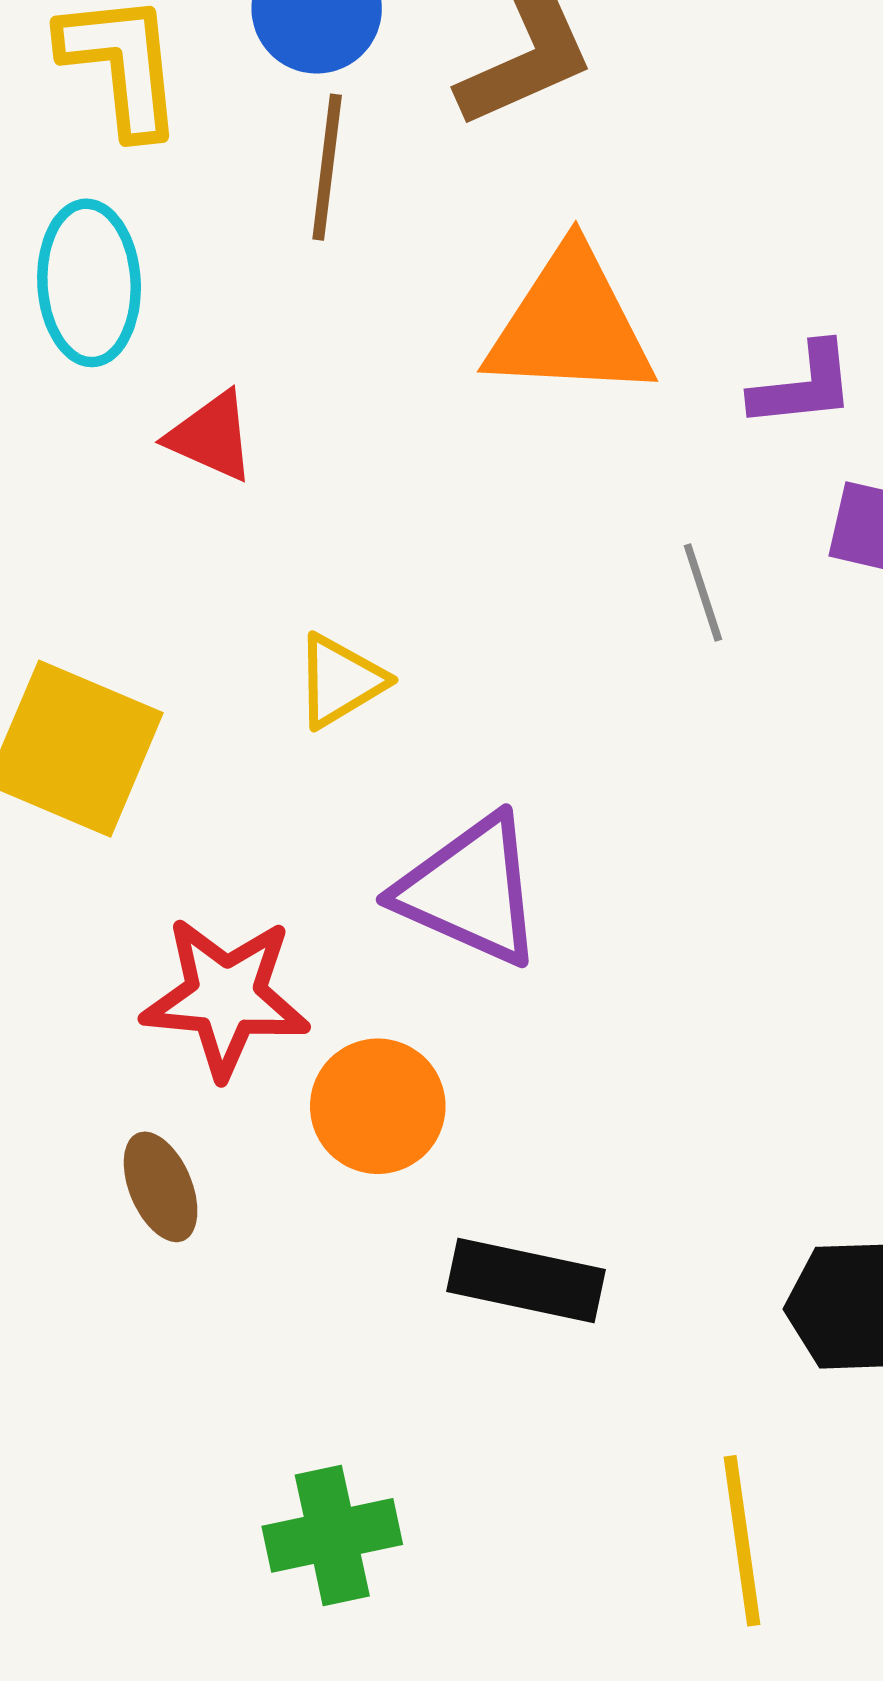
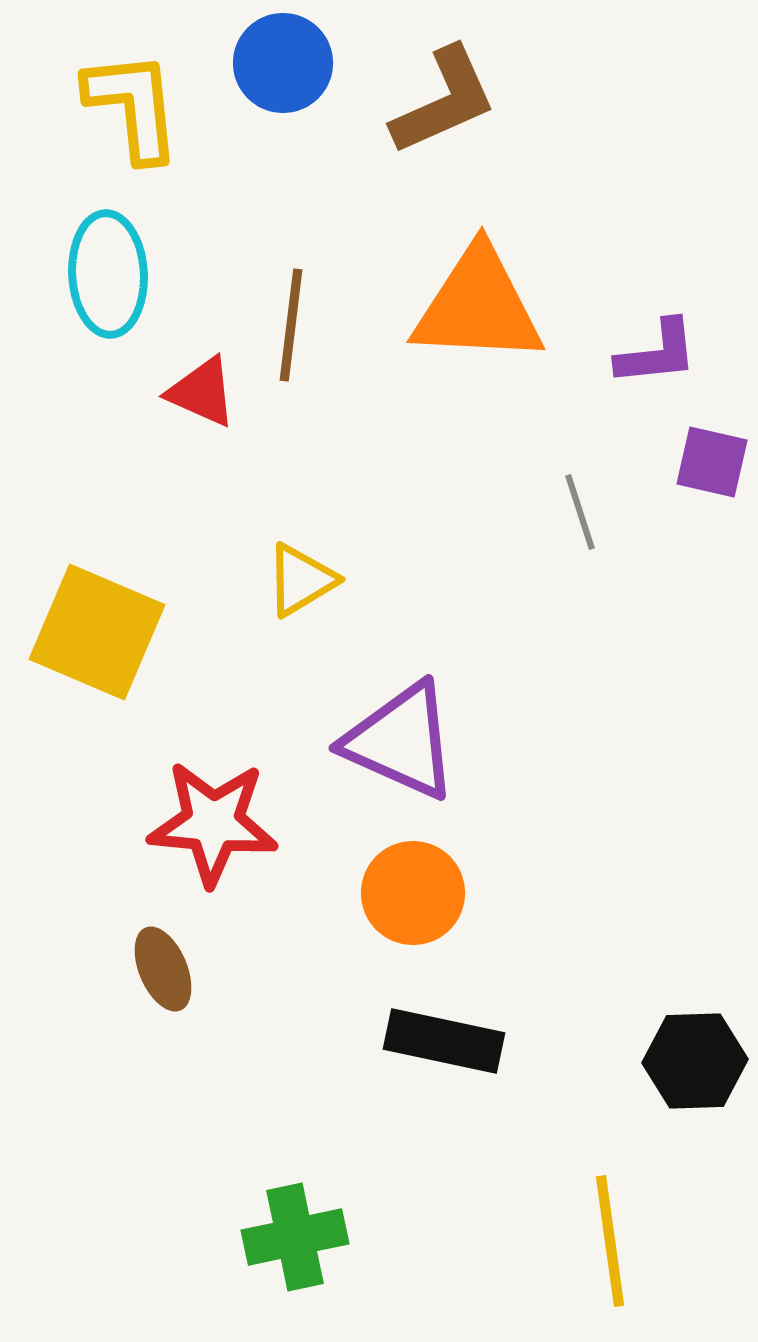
brown line: (327, 167) -> (291, 325), moved
orange circle: (378, 1106) -> (413, 893), moved

